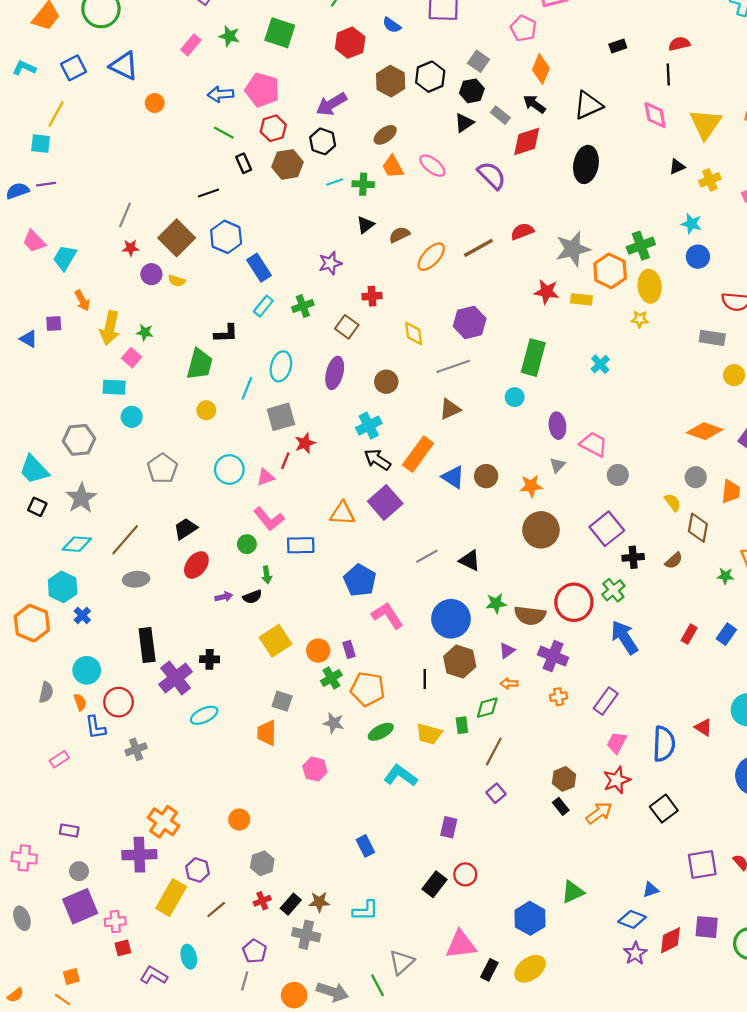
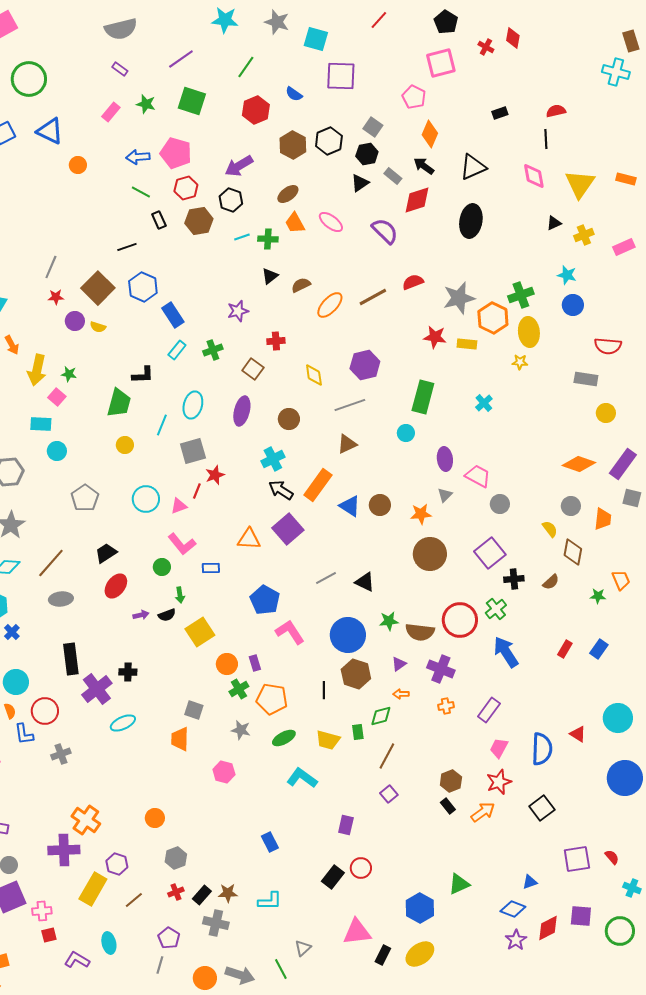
blue rectangle: (301, 545) -> (211, 568), size x0.7
yellow square: (275, 641) -> (200, 632), moved
gray triangle: (402, 962) -> (303, 948), size x0.7

